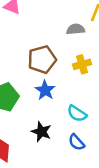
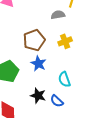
cyan semicircle: (77, 114) -> (64, 79), turned 42
blue semicircle: (76, 142) -> (57, 101), moved

